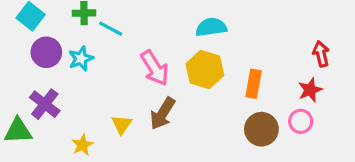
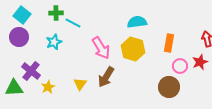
purple circle: (46, 52) -> (19, 37), moved
orange rectangle: (254, 84) -> (169, 43), moved
pink circle: (301, 121) -> (180, 66), moved
yellow star: (82, 145) -> (48, 87), moved

